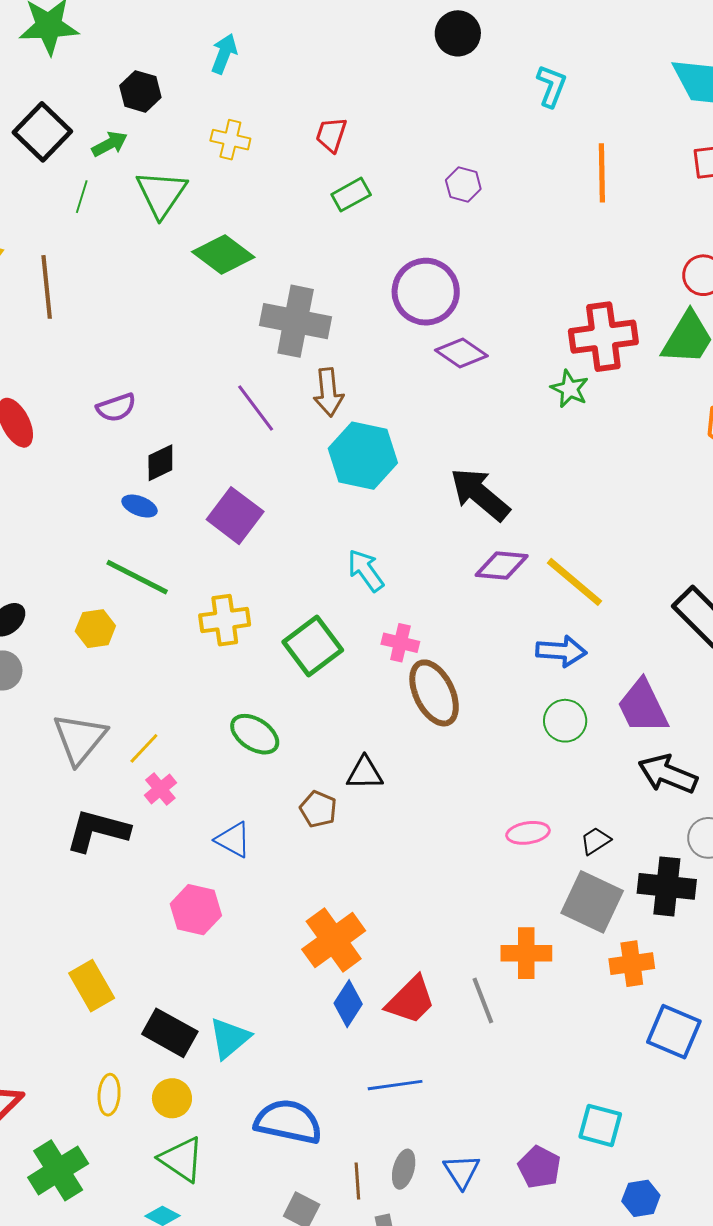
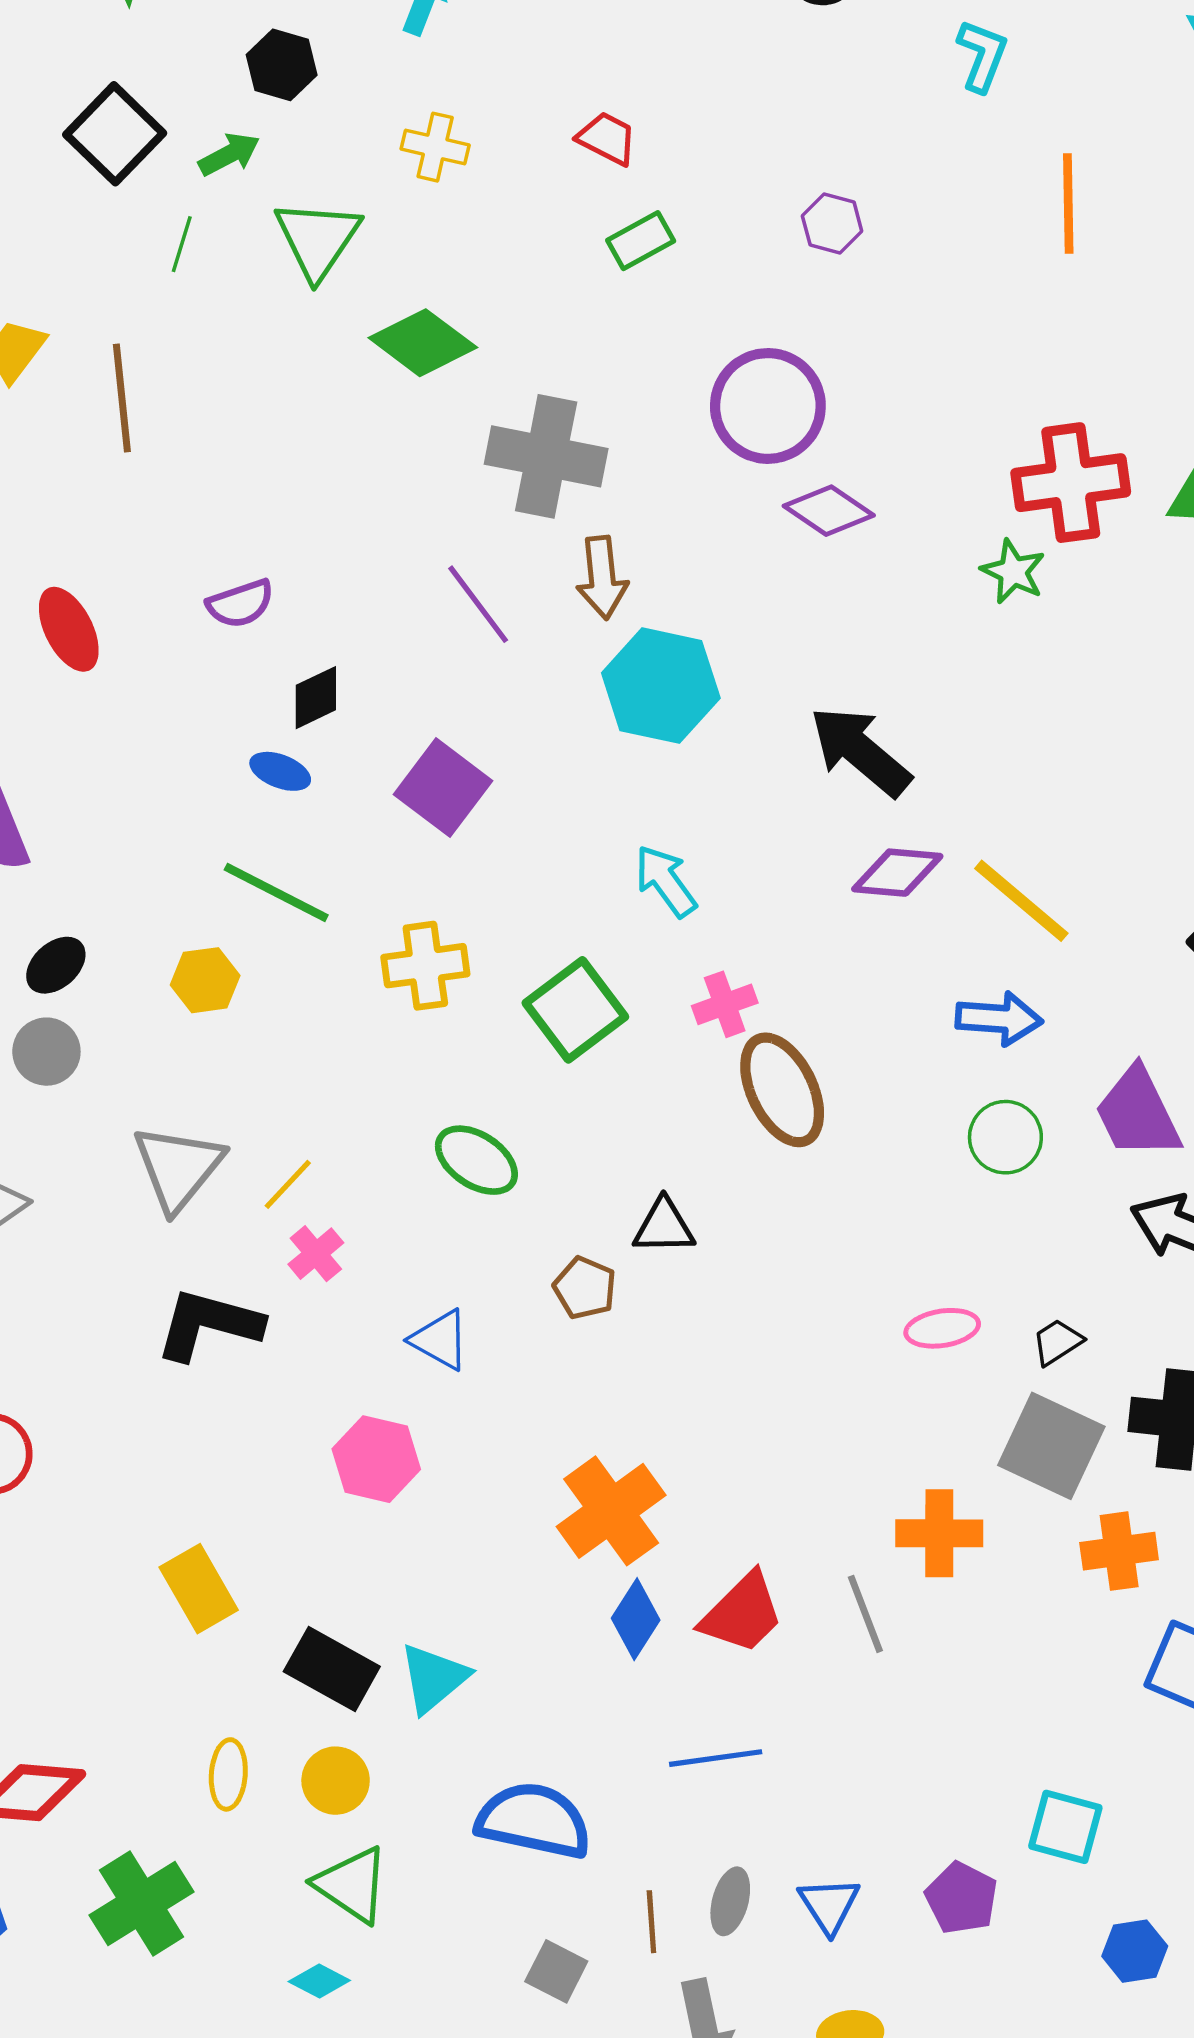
red trapezoid: (331, 135) -> (607, 138), turned 99
pink cross: (400, 643) -> (725, 1004), turned -33

